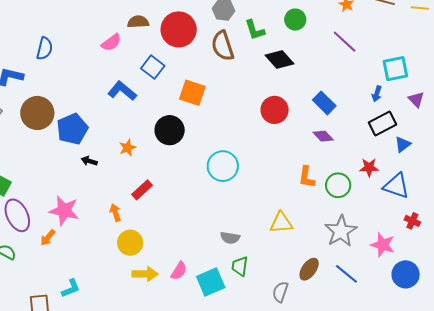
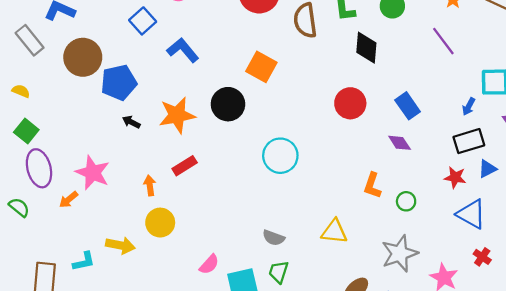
black diamond: (280, 60) -> (366, 48), turned 36
blue square: (153, 67) -> (143, 21), moved
orange star: (128, 148) -> (177, 115), size x1.8
red star: (369, 167) -> (455, 177), moved
green circle: (338, 185) -> (406, 201), size x0.7
yellow arrow: (145, 274) -> (120, 245), moved

